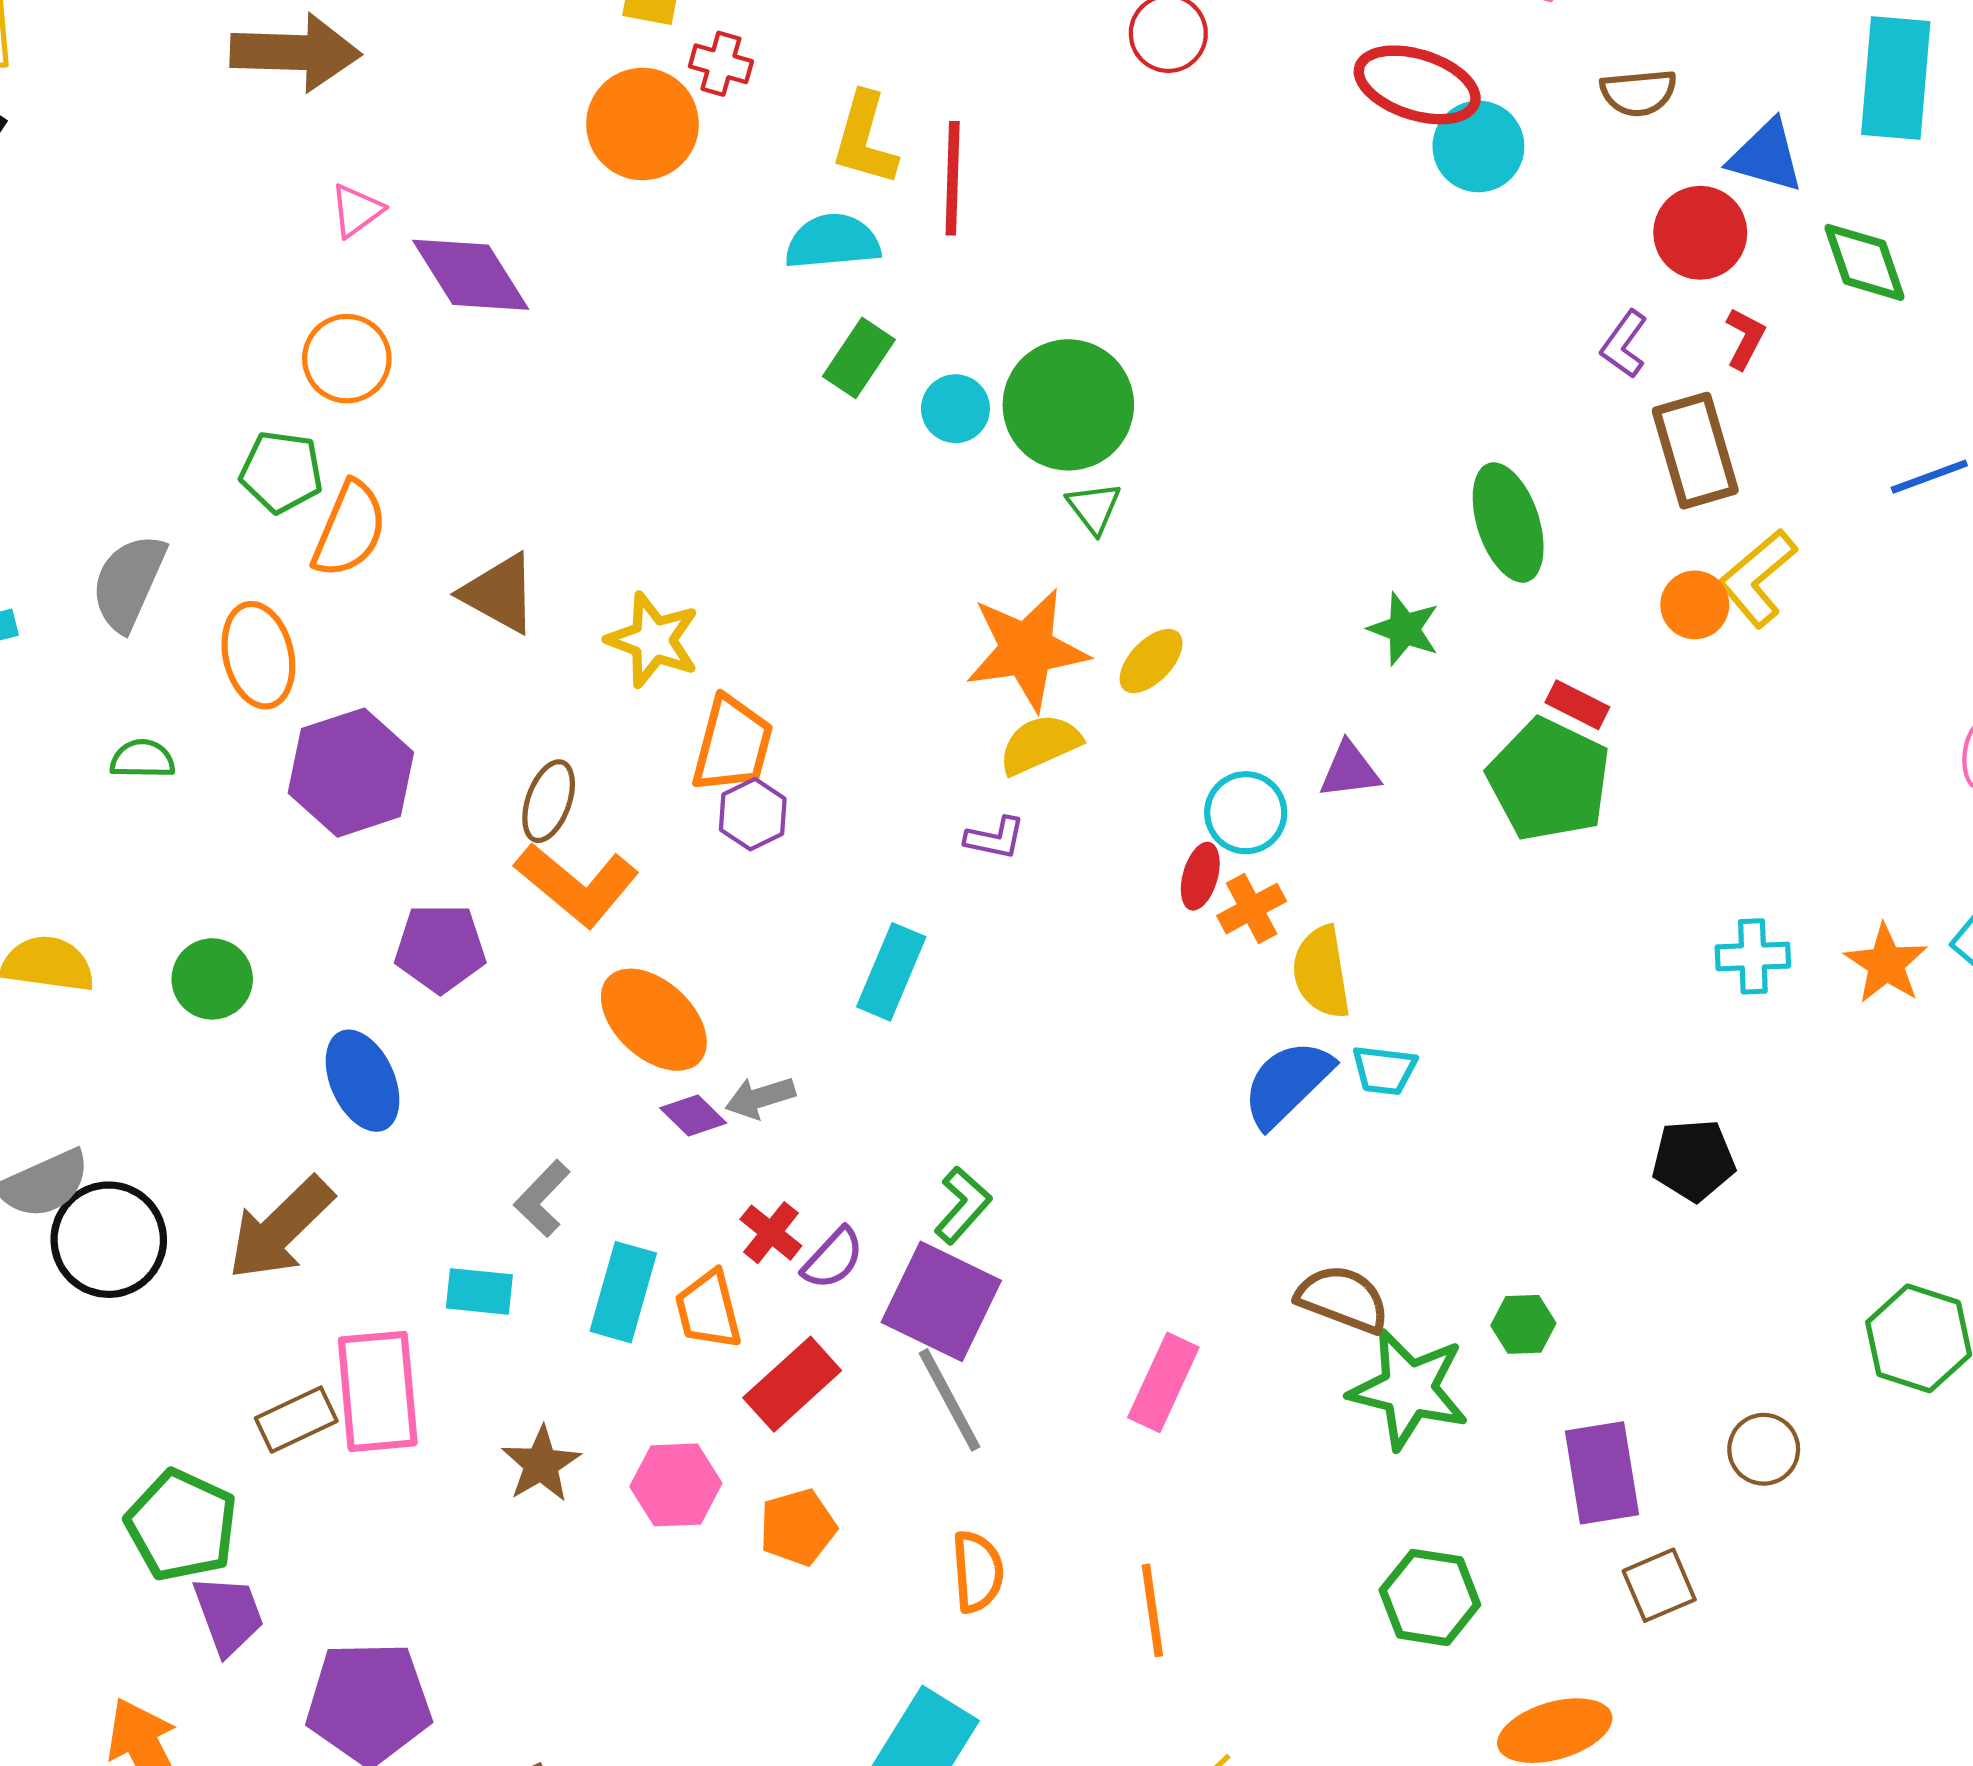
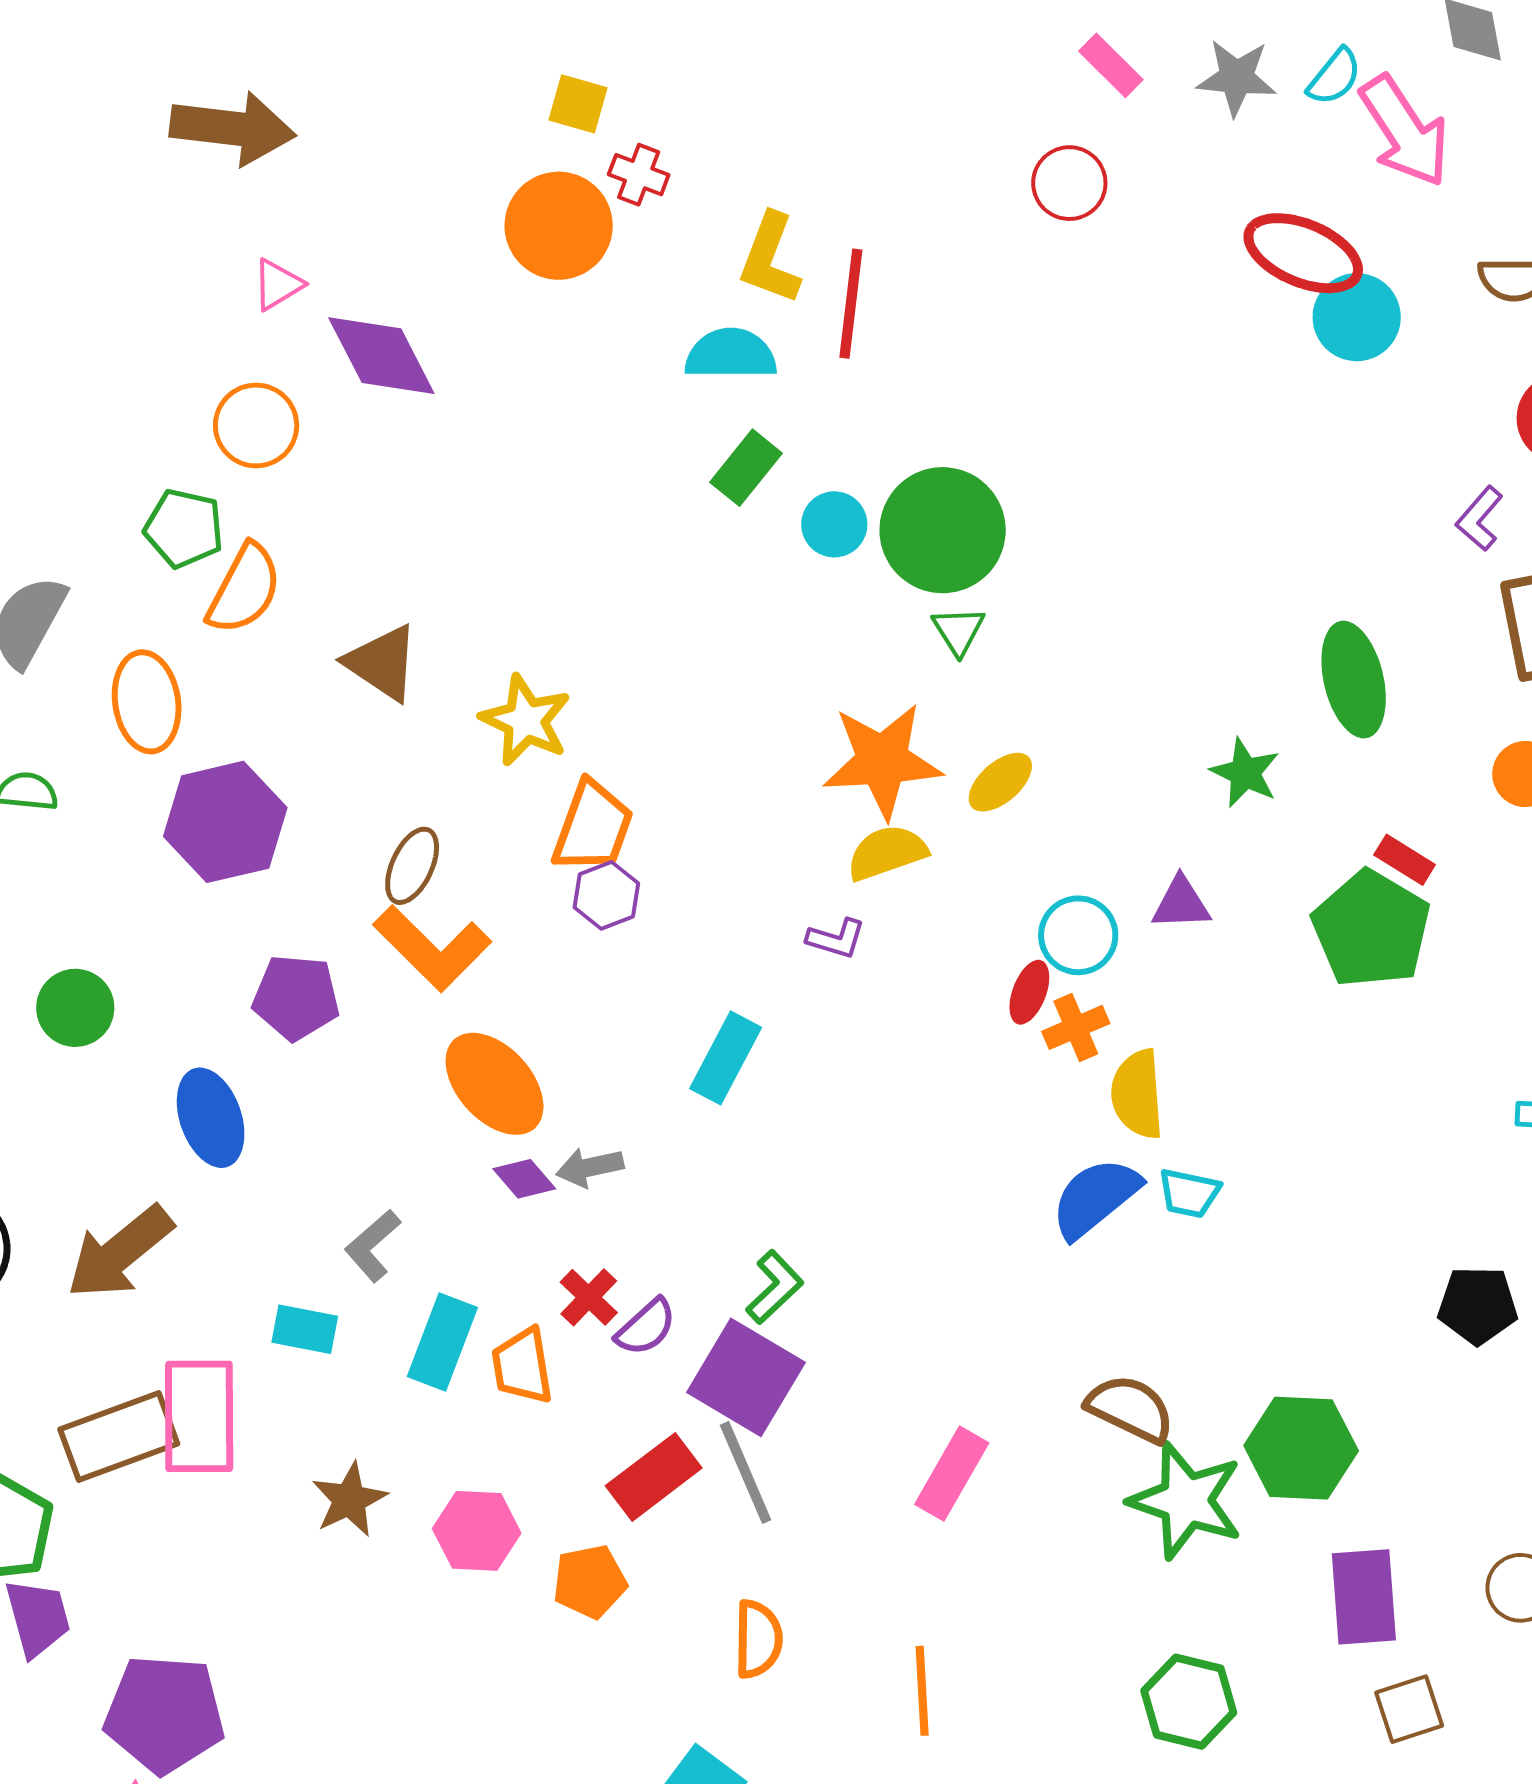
green hexagon: (1523, 1324) -> (1301, 1448), size x1.8
red rectangle: (792, 1384) -> (654, 1477), moved
brown rectangle: (296, 1420) -> (119, 1436), size x1.5

